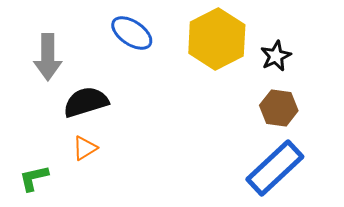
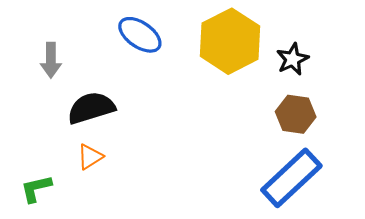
gray arrow: (48, 57) -> (51, 60), size x0.7

